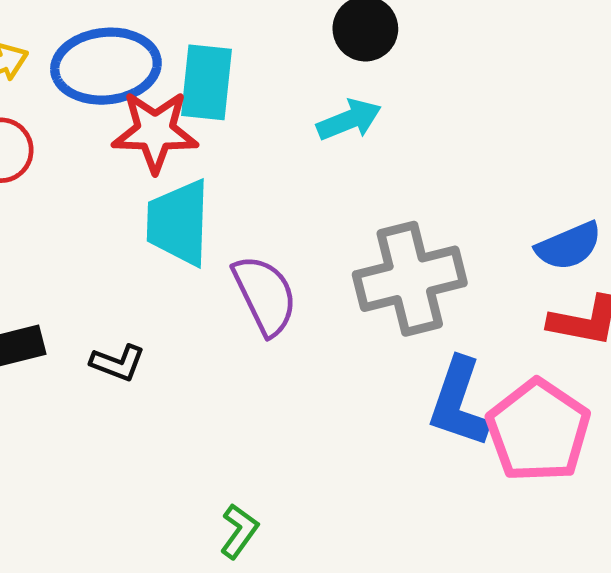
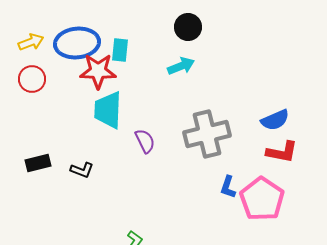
cyan rectangle: (206, 82) -> (120, 50), size x0.7
purple semicircle: (265, 295) -> (145, 141), size x0.7
blue L-shape: (459, 403) -> (228, 187), size x0.6

